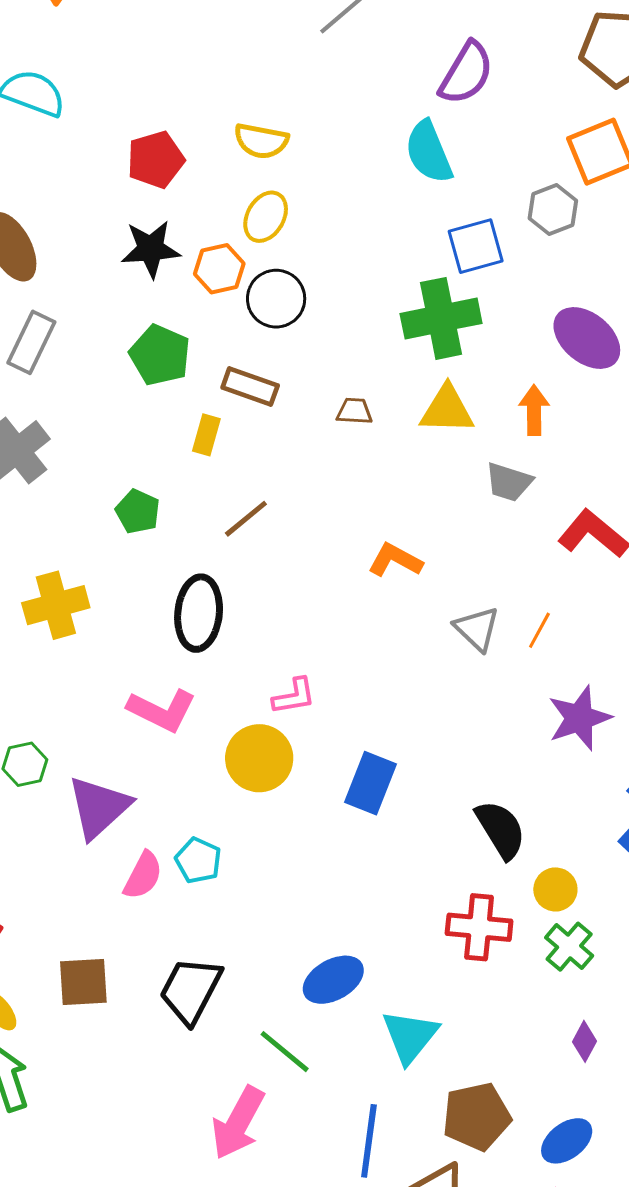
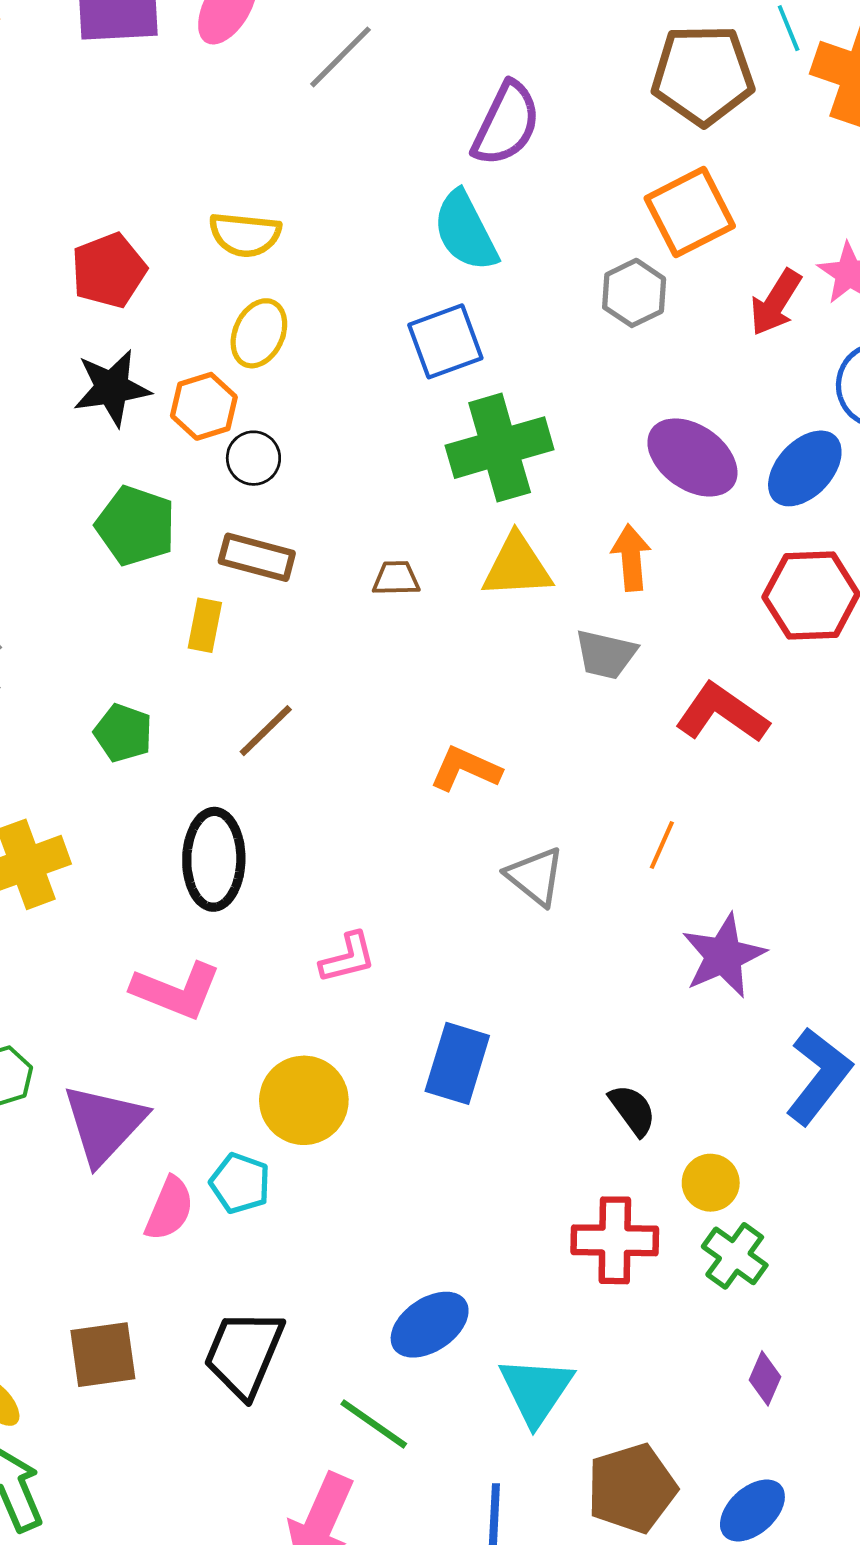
blue square: (476, 246) -> (445, 341), moved
black circle: (276, 299) -> (253, 458), moved, size x0.7
gray triangle: (477, 629) -> (535, 876), moved
yellow circle: (259, 758) -> (304, 1100), moved
black semicircle: (501, 830) -> (633, 1110), size x0.7

